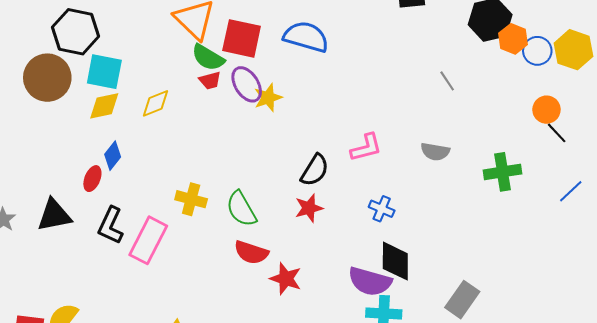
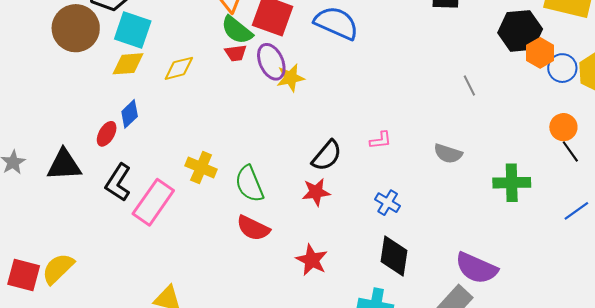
pink L-shape: (366, 148) -> (381, 140), size x0.7
red star: (286, 279) -> (312, 260), moved
purple semicircle: (370, 281) -> (476, 268), moved

